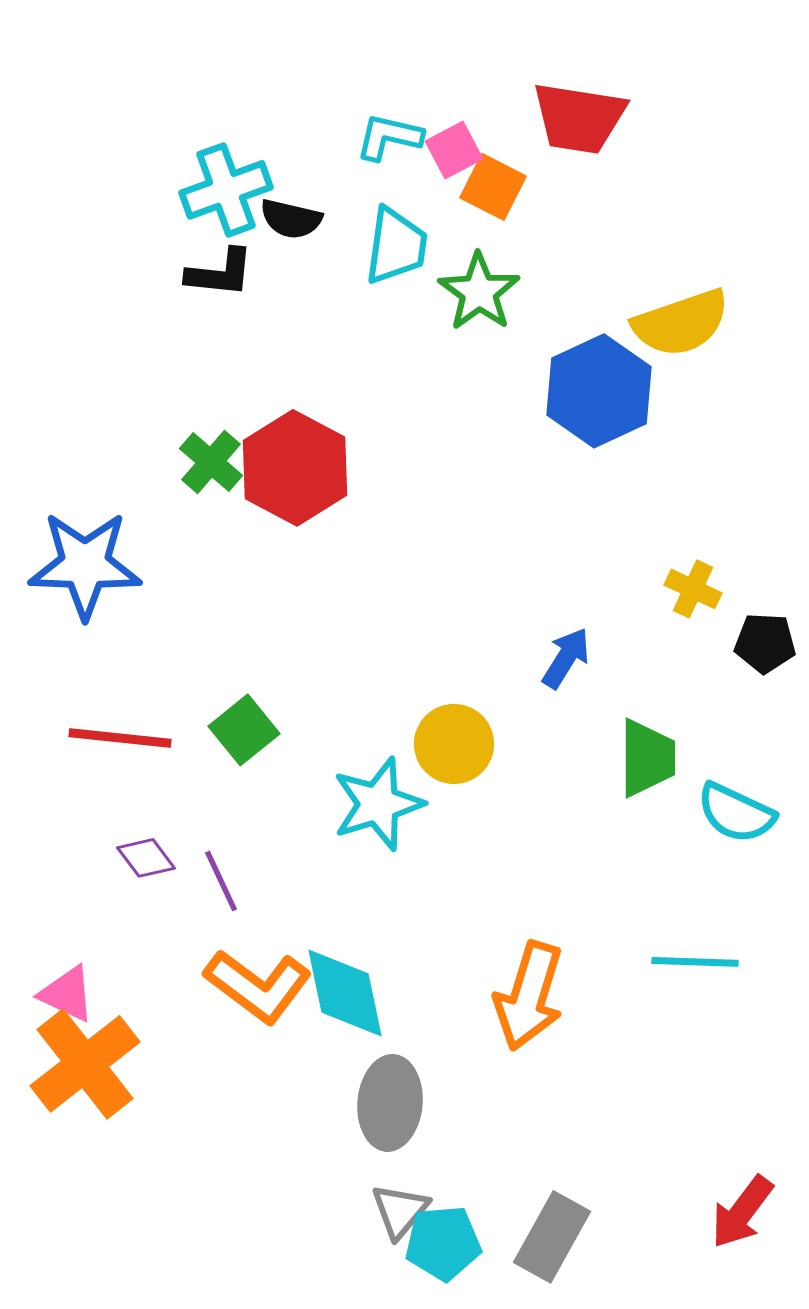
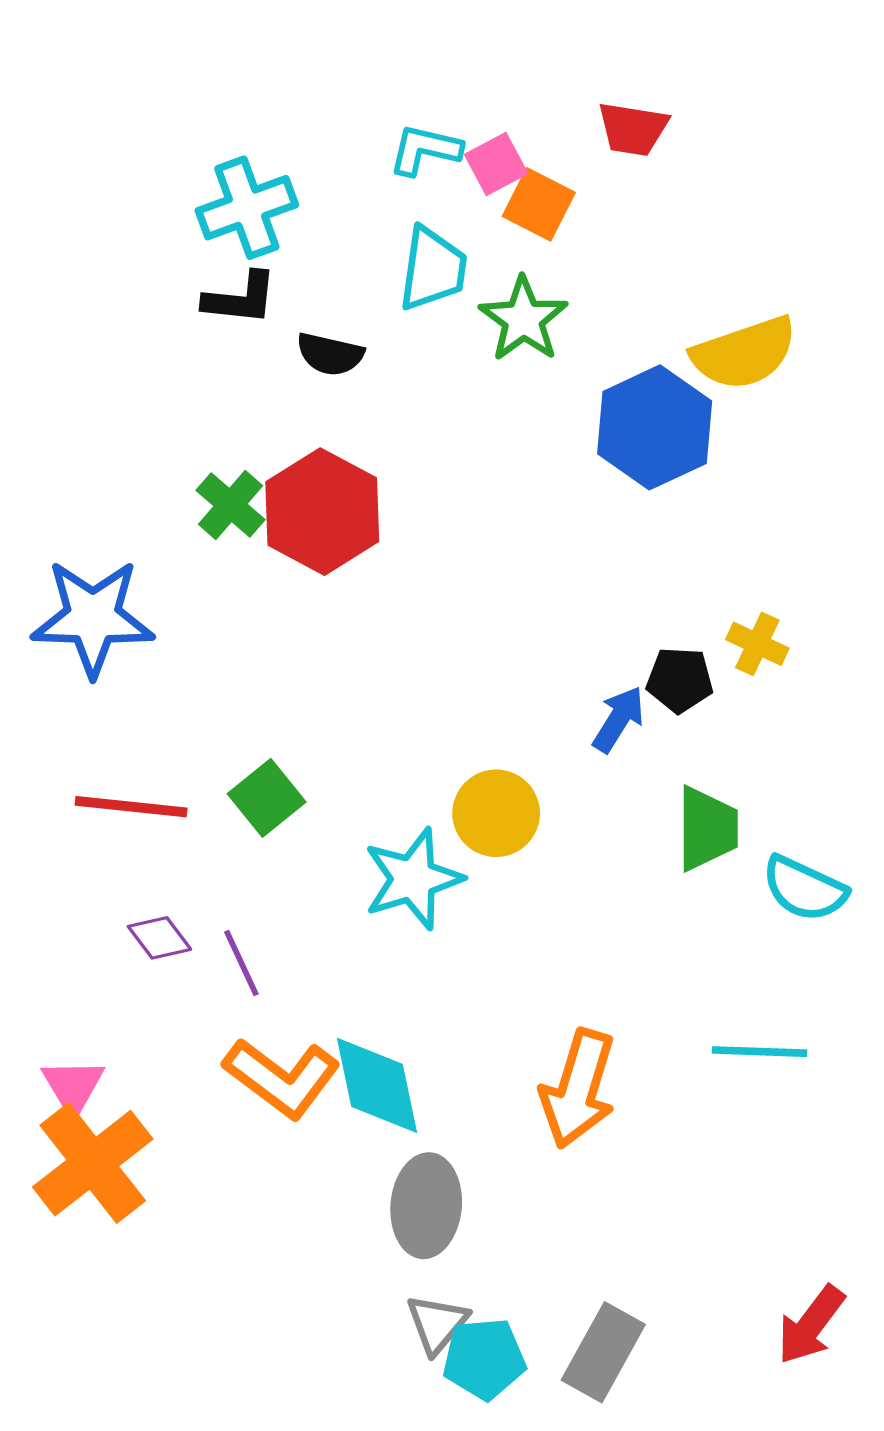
red trapezoid: (579, 118) -> (633, 129), size x0.7
black semicircle: (291, 219) -> (330, 354), moved
black pentagon: (765, 643) -> (680, 680), moved
pink triangle: (67, 994) -> (73, 1087), turned 34

